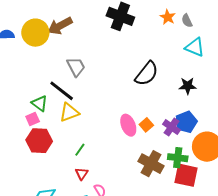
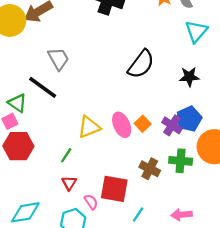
cyan triangle: (195, 47) -> (196, 31), turned 50
yellow triangle: (69, 112) -> (89, 127), moved
brown cross: (151, 164) -> (150, 169), size x0.7
red square: (186, 175) -> (114, 189), moved

